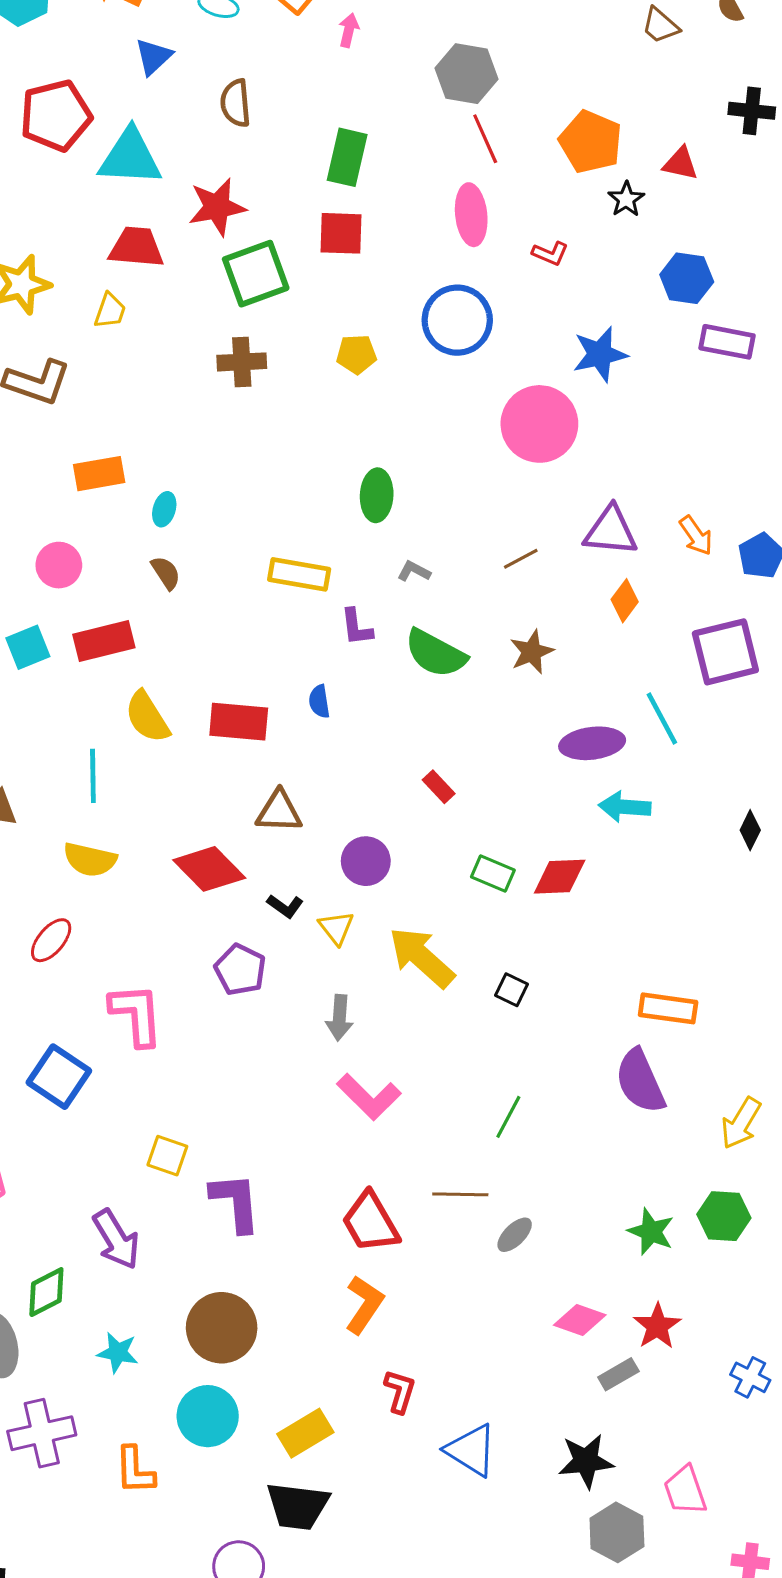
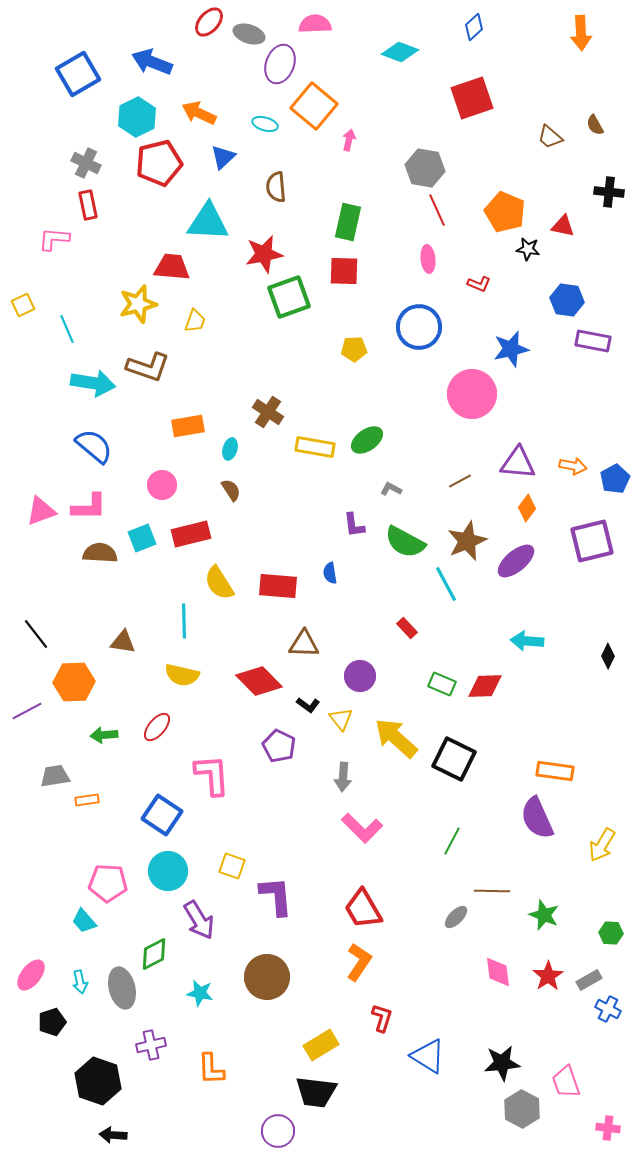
red pentagon: (56, 115) -> (159, 163), moved
black star: (626, 199) -> (528, 249), turned -30
pink ellipse: (471, 215) -> (428, 259), size x0.7
red trapezoid: (136, 247) -> (172, 267), moved
brown cross: (242, 362) -> (268, 412), moved, turned 36
green ellipse: (377, 495) -> (367, 440), turned 52
orange arrow: (696, 536) -> (573, 466), turned -44
yellow rectangle: (299, 574) -> (315, 447), moved
brown star: (532, 652) -> (467, 541), size x1.4
cyan line: (662, 719) -> (446, 584), moved
purple ellipse: (592, 743) -> (516, 561), moved, turned -33
black square: (511, 990) -> (454, 759), size x2.0
brown line: (460, 1194) -> (492, 891), moved
green hexagon: (724, 1216) -> (611, 933), moved, size x0.7
pink diamond: (580, 1320) -> (498, 972), turned 64
gray rectangle: (618, 1374) -> (589, 980), moved
cyan circle: (208, 1416) -> (168, 871), moved
purple cross: (42, 1433) -> (151, 1045), size x0.7

